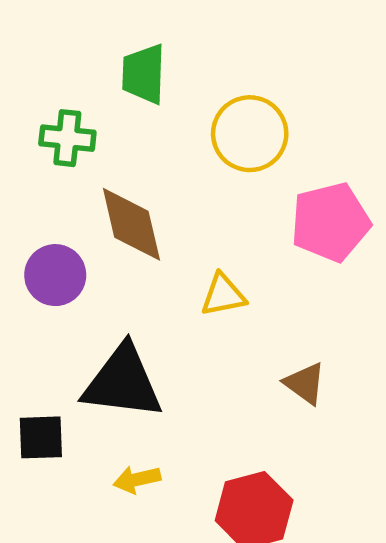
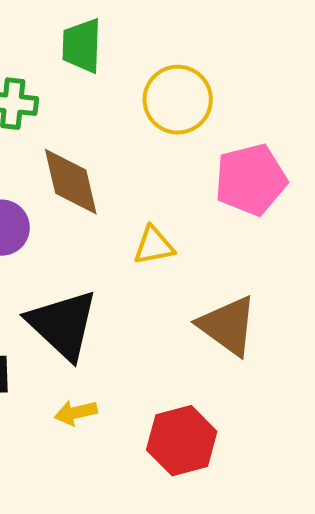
black triangle: (123, 382) -> (63, 325), turned 36
brown triangle: (305, 383) -> (228, 326), size x1.6

